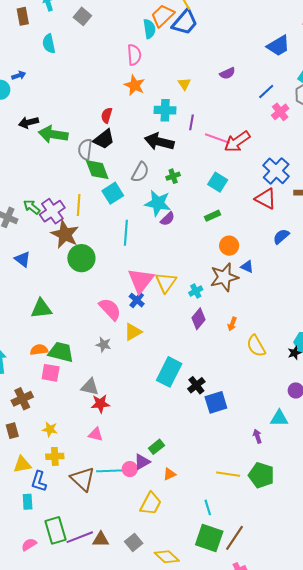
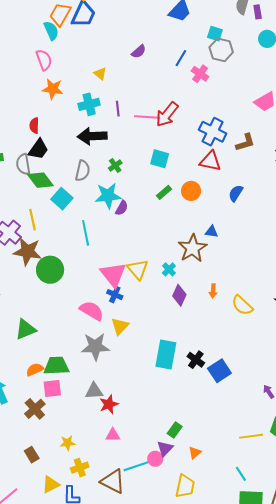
orange circle: (229, 246) -> (191, 191), moved
gray star: (104, 345) -> (95, 347), size x1.8
brown cross: (22, 399) -> (35, 409), moved

